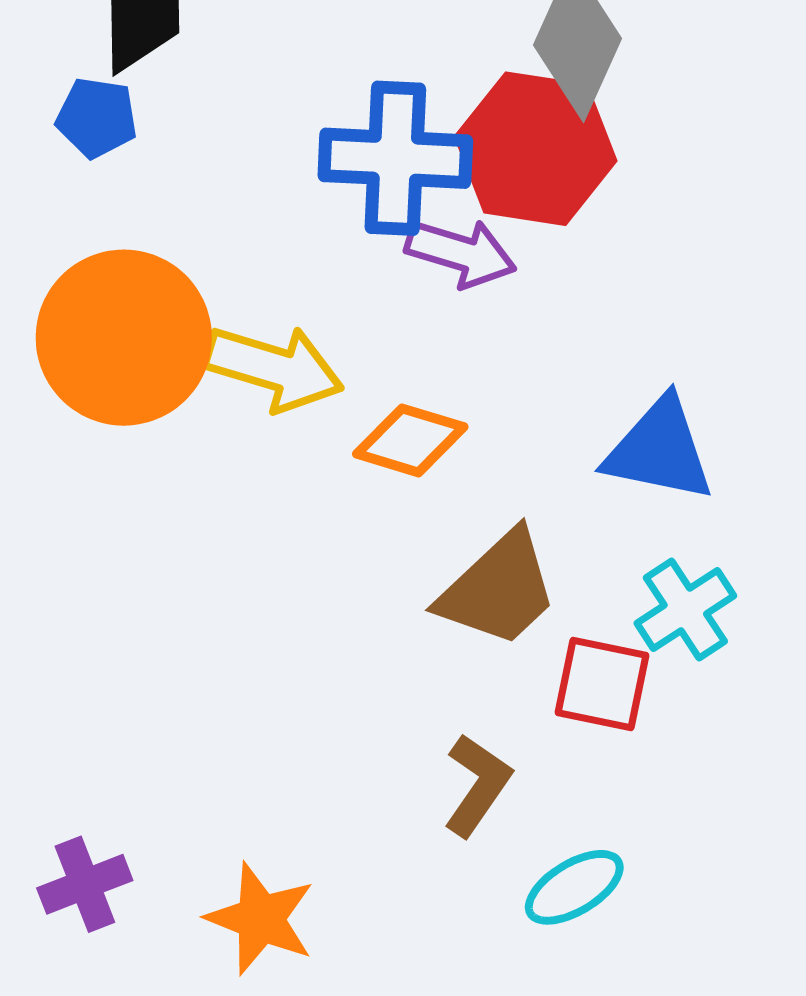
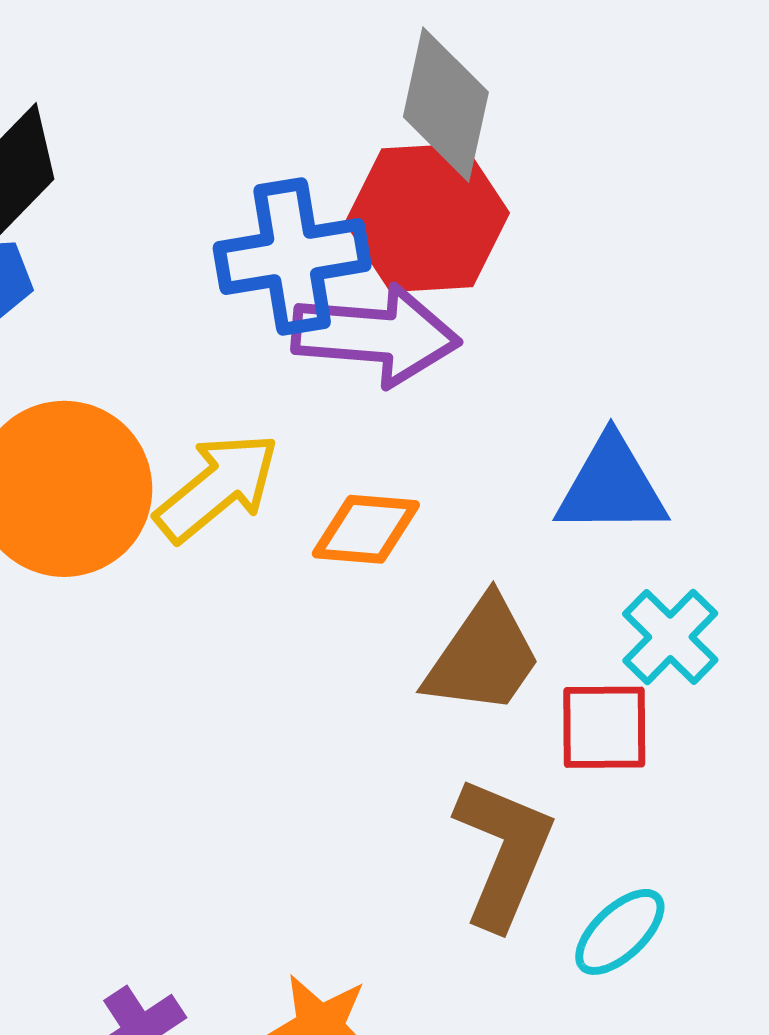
purple arrow: (461, 253) -> (376, 335), size x1.5
yellow arrow: (274, 368) -> (217, 487), turned -44
brown L-shape: (477, 785) -> (504, 852), size x1.5

